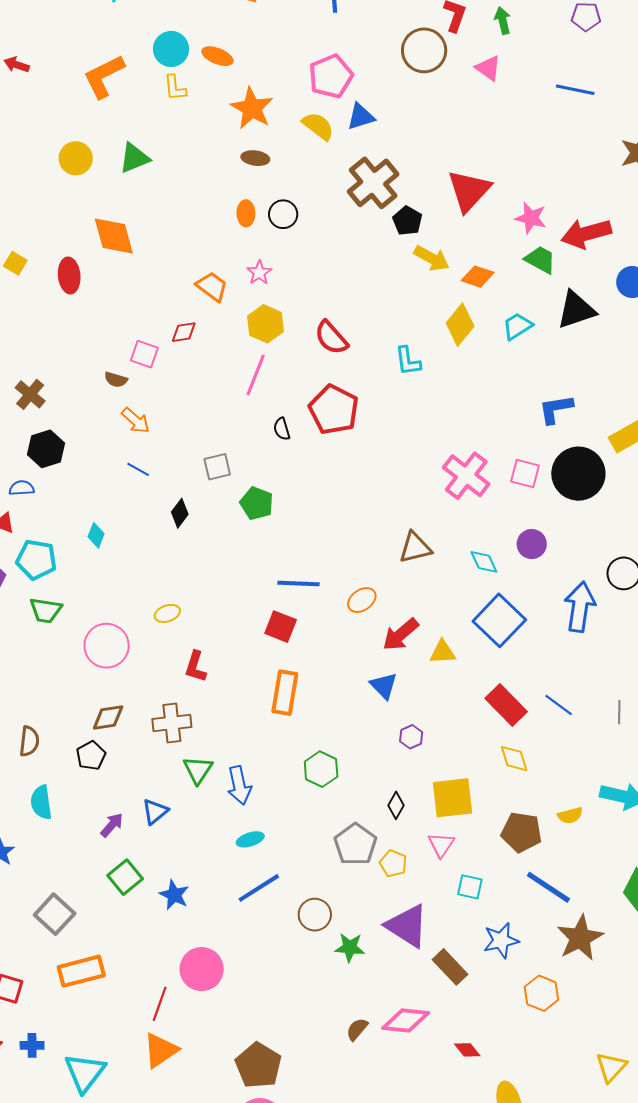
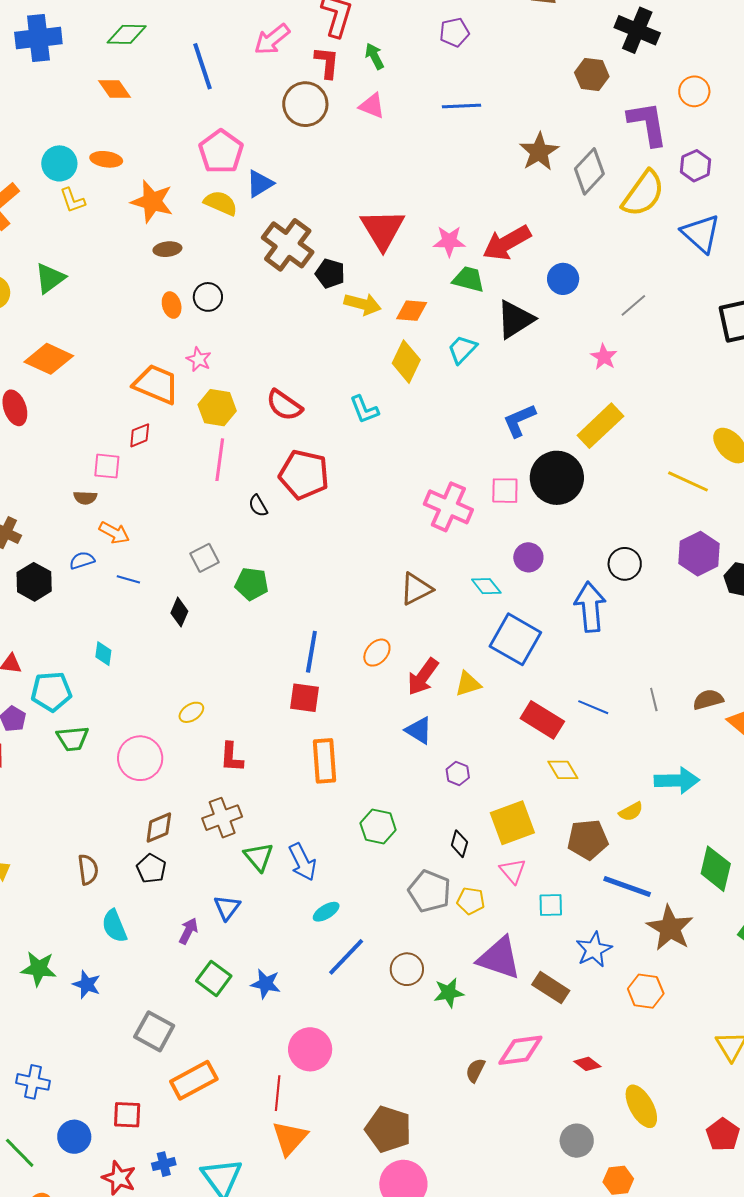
orange diamond: (114, 236) -> (49, 359), turned -36
orange trapezoid: (212, 286) -> (156, 384), size x1.4
blue semicircle: (22, 488) -> (82, 560), moved
blue line: (298, 584) -> (311, 652), turned -69

